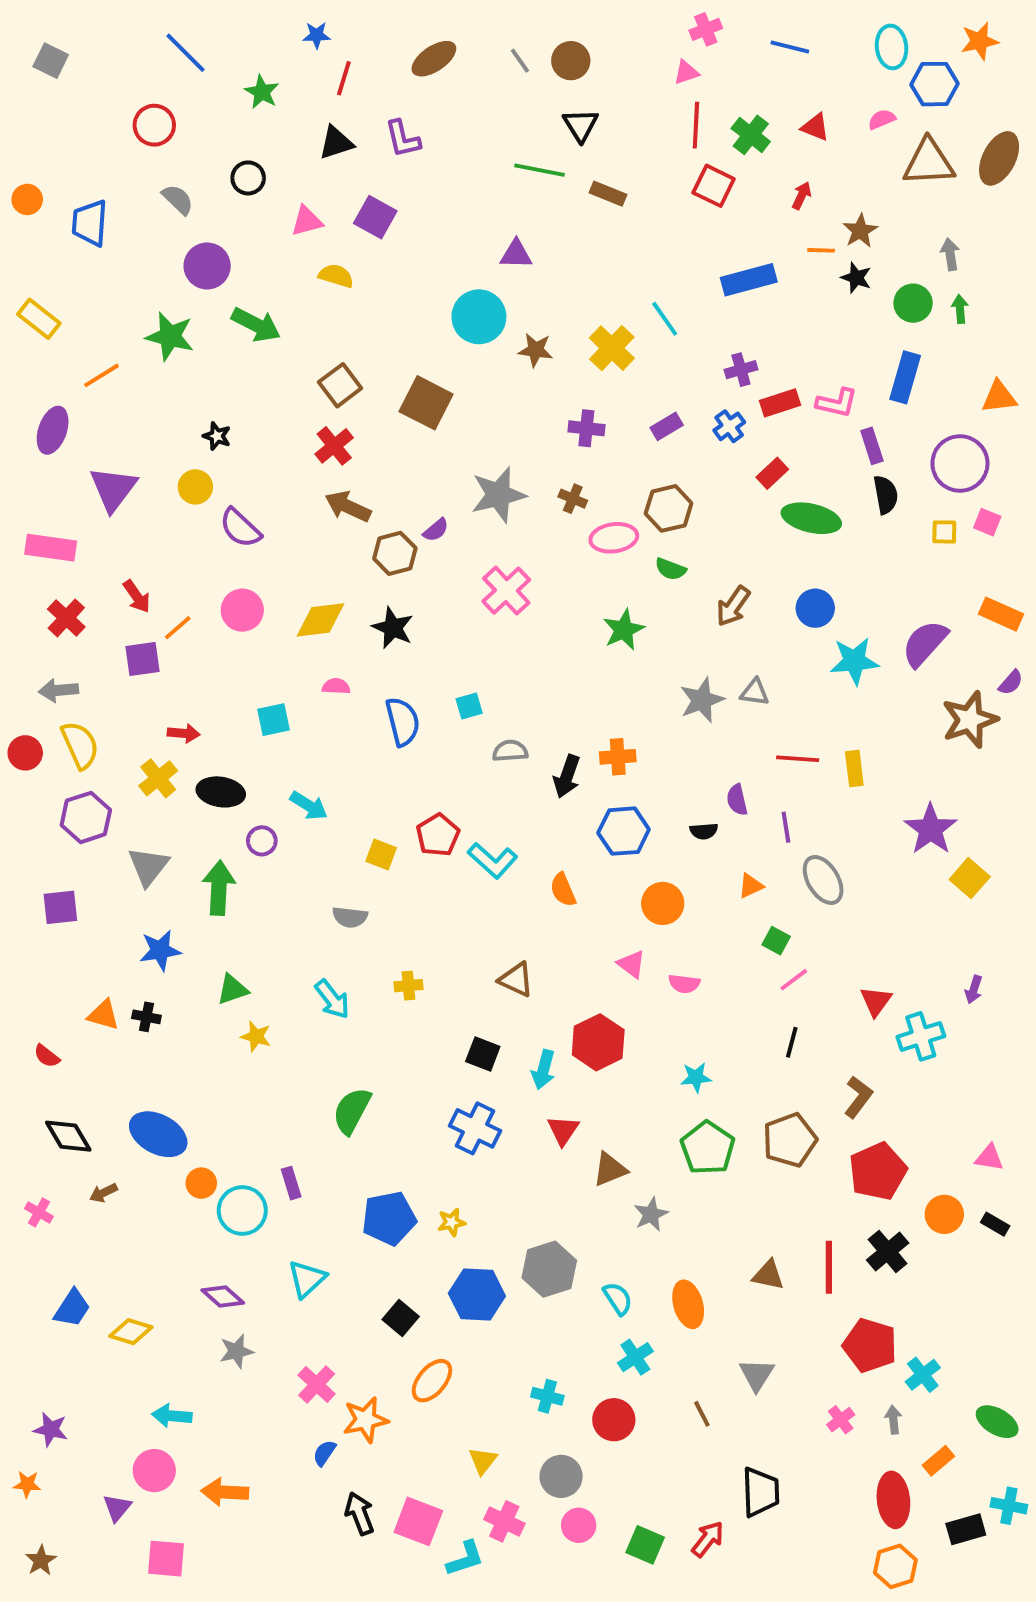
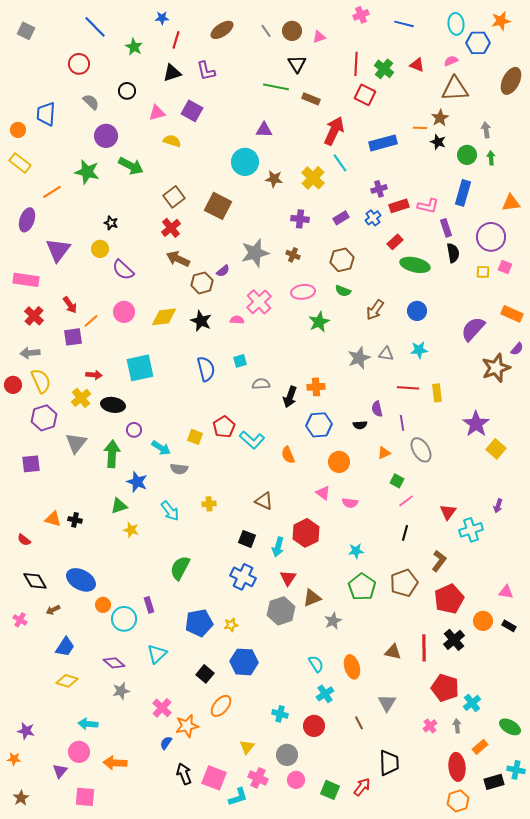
pink triangle: (686, 72) -> (319, 37), moved
brown triangle: (929, 162) -> (455, 89), moved
red arrow: (802, 196) -> (334, 131), moved, size x2.0
orange circle: (27, 199) -> (18, 130), moved
pink ellipse: (614, 538) -> (303, 292), moved
cyan star: (854, 661) -> (419, 350), moved, size x0.7
pink semicircle: (336, 686) -> (237, 320), moved
cyan square: (274, 720) -> (140, 368), size x1.6
cyan arrow: (309, 806) -> (161, 448), moved
blue star: (160, 950) -> (137, 482), moved, turned 30
gray hexagon: (549, 1269) -> (281, 611), moved
blue trapezoid: (72, 1308) -> (65, 647), moved

